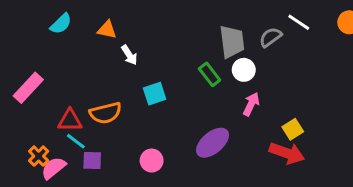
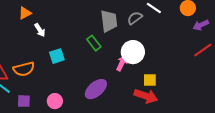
orange triangle: (107, 30) -> (25, 13), turned -40
white circle: (244, 70) -> (133, 52), moved, size x1.5
yellow square: (293, 129) -> (150, 80), turned 32
purple square: (92, 161) -> (24, 101), moved

